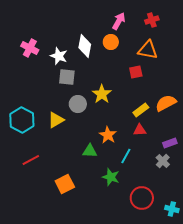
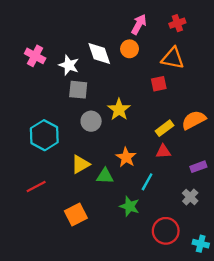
white diamond: (85, 46) -> (99, 53), turned -30
cyan hexagon: (22, 120) -> (44, 135), moved
yellow triangle: (56, 120) -> (81, 164), moved
gray cross: (163, 161) -> (190, 197), moved

